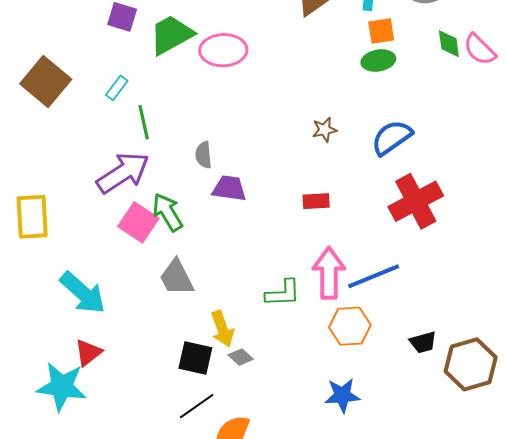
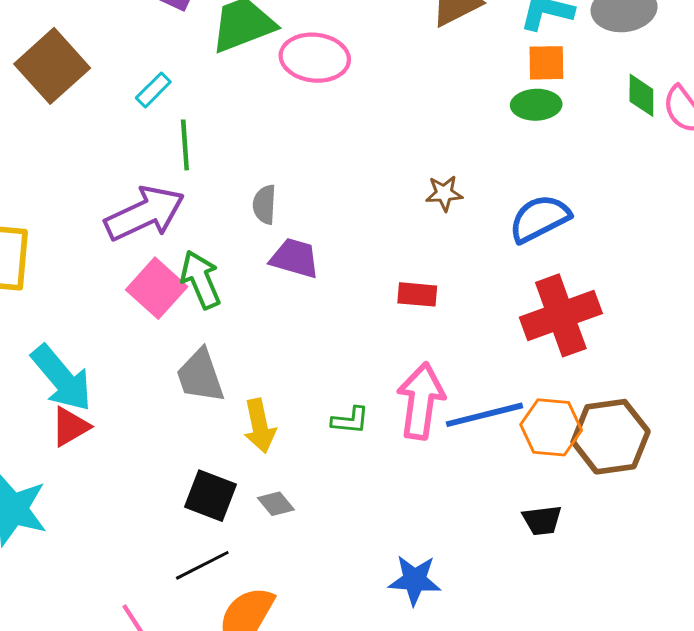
green L-shape: (283, 293) -> (350, 420), size x0.7
orange hexagon: (350, 326) -> (551, 427), moved
yellow arrow: (222, 329) -> (260, 426), moved
red triangle: (88, 353) -> (70, 427), moved
brown hexagon: (471, 364) -> (611, 437), moved

